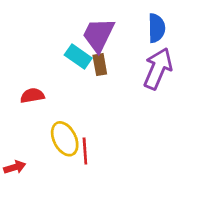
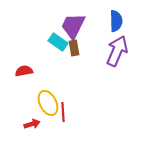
red arrow: (15, 167) -> (32, 124), moved

